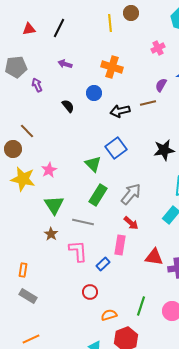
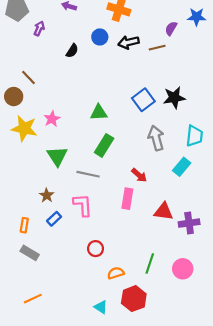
purple arrow: (37, 85) -> (39, 28), turned 48
black semicircle: (68, 106) -> (72, 51), turned 72
black arrow: (120, 111) -> (128, 42), moved
blue square: (116, 148) -> (143, 100), moved
green triangle: (93, 164) -> (99, 112), turned -48
gray arrow: (131, 194) -> (156, 138), moved, turned -55
brown star: (51, 234) -> (47, 195), moved
blue rectangle: (103, 264) -> (54, 219), moved

